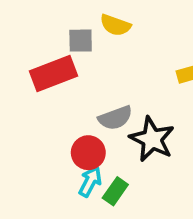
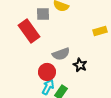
red rectangle: (53, 73) -> (29, 31), turned 75
black star: (152, 139) -> (80, 65), size x0.6

